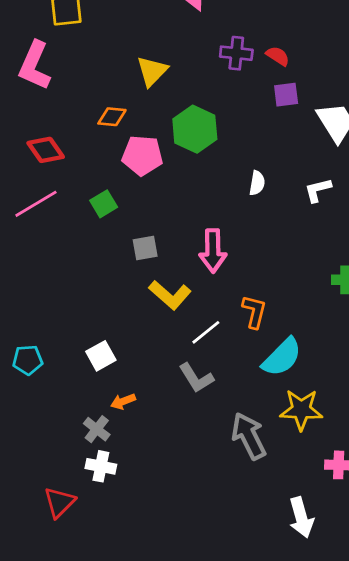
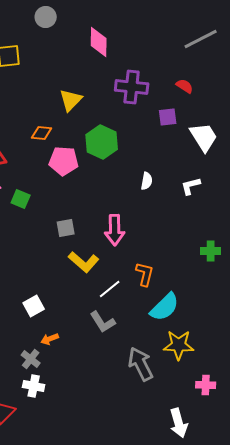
purple cross: (236, 53) -> (132, 87), size x1.4
red semicircle: (278, 56) -> (185, 86), moved
green square: (104, 204) -> (21, 199), moved, turned -36

